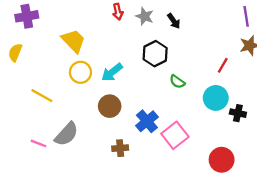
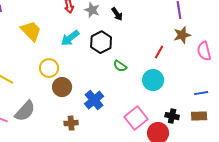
yellow circle: (80, 72) -> (49, 68), moved
cyan arrow: (112, 72) -> (70, 38), moved
black cross: (238, 113) -> (172, 116), moved
pink square: (175, 135) -> (136, 118), moved

